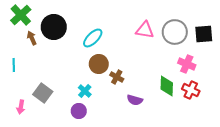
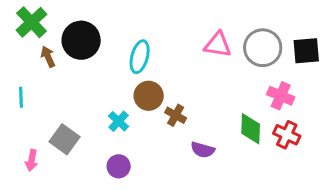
cyan ellipse: (93, 38) -> (140, 57), turned -30
cyan cross: (85, 91) -> (119, 121), moved

